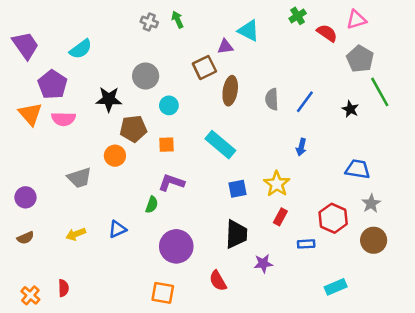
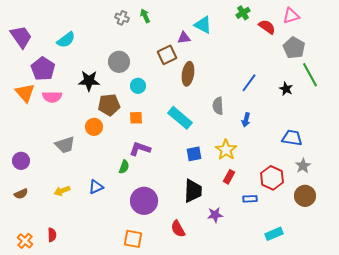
gray semicircle: (272, 99) -> (218, 106), moved

